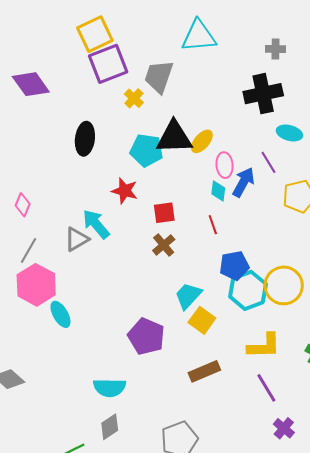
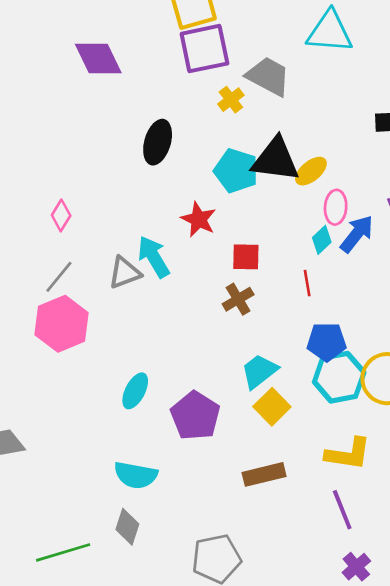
gray trapezoid: (159, 77) -> (268, 76), turned 90
cyan diamond: (218, 191) -> (322, 240), turned 30
cyan ellipse: (60, 314) -> (135, 391), moved, turned 48
gray diamond: (110, 427) -> (127, 527), turned -48

